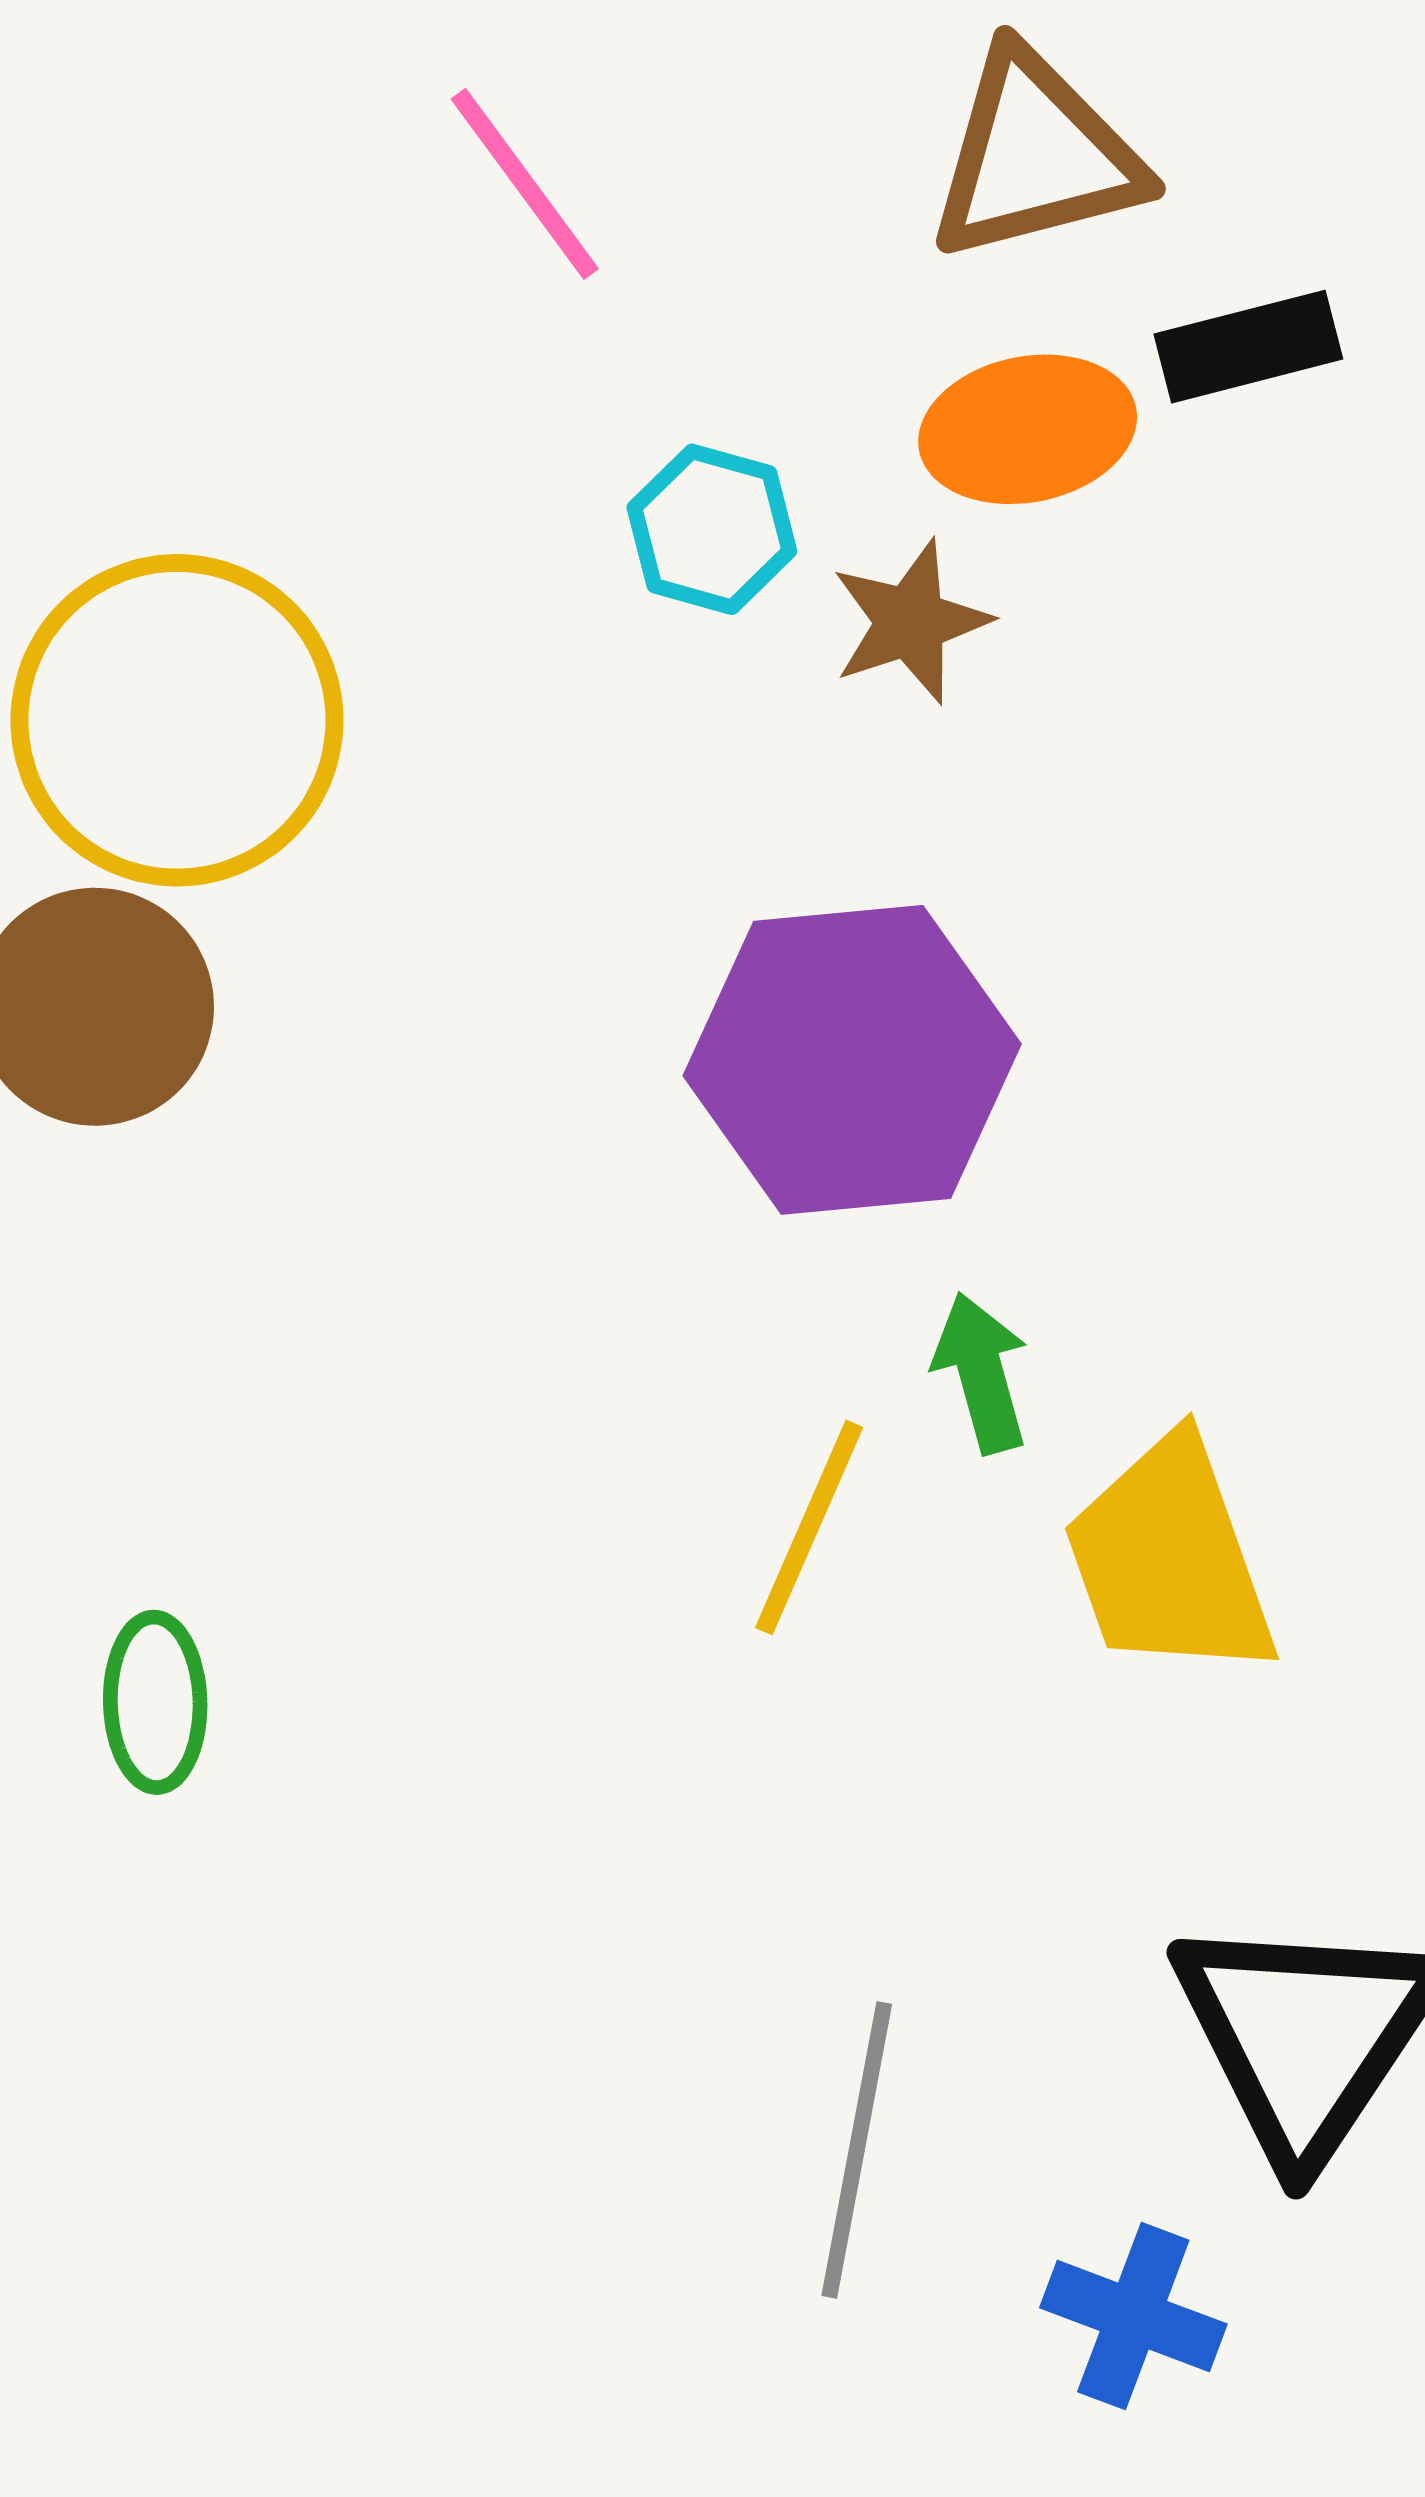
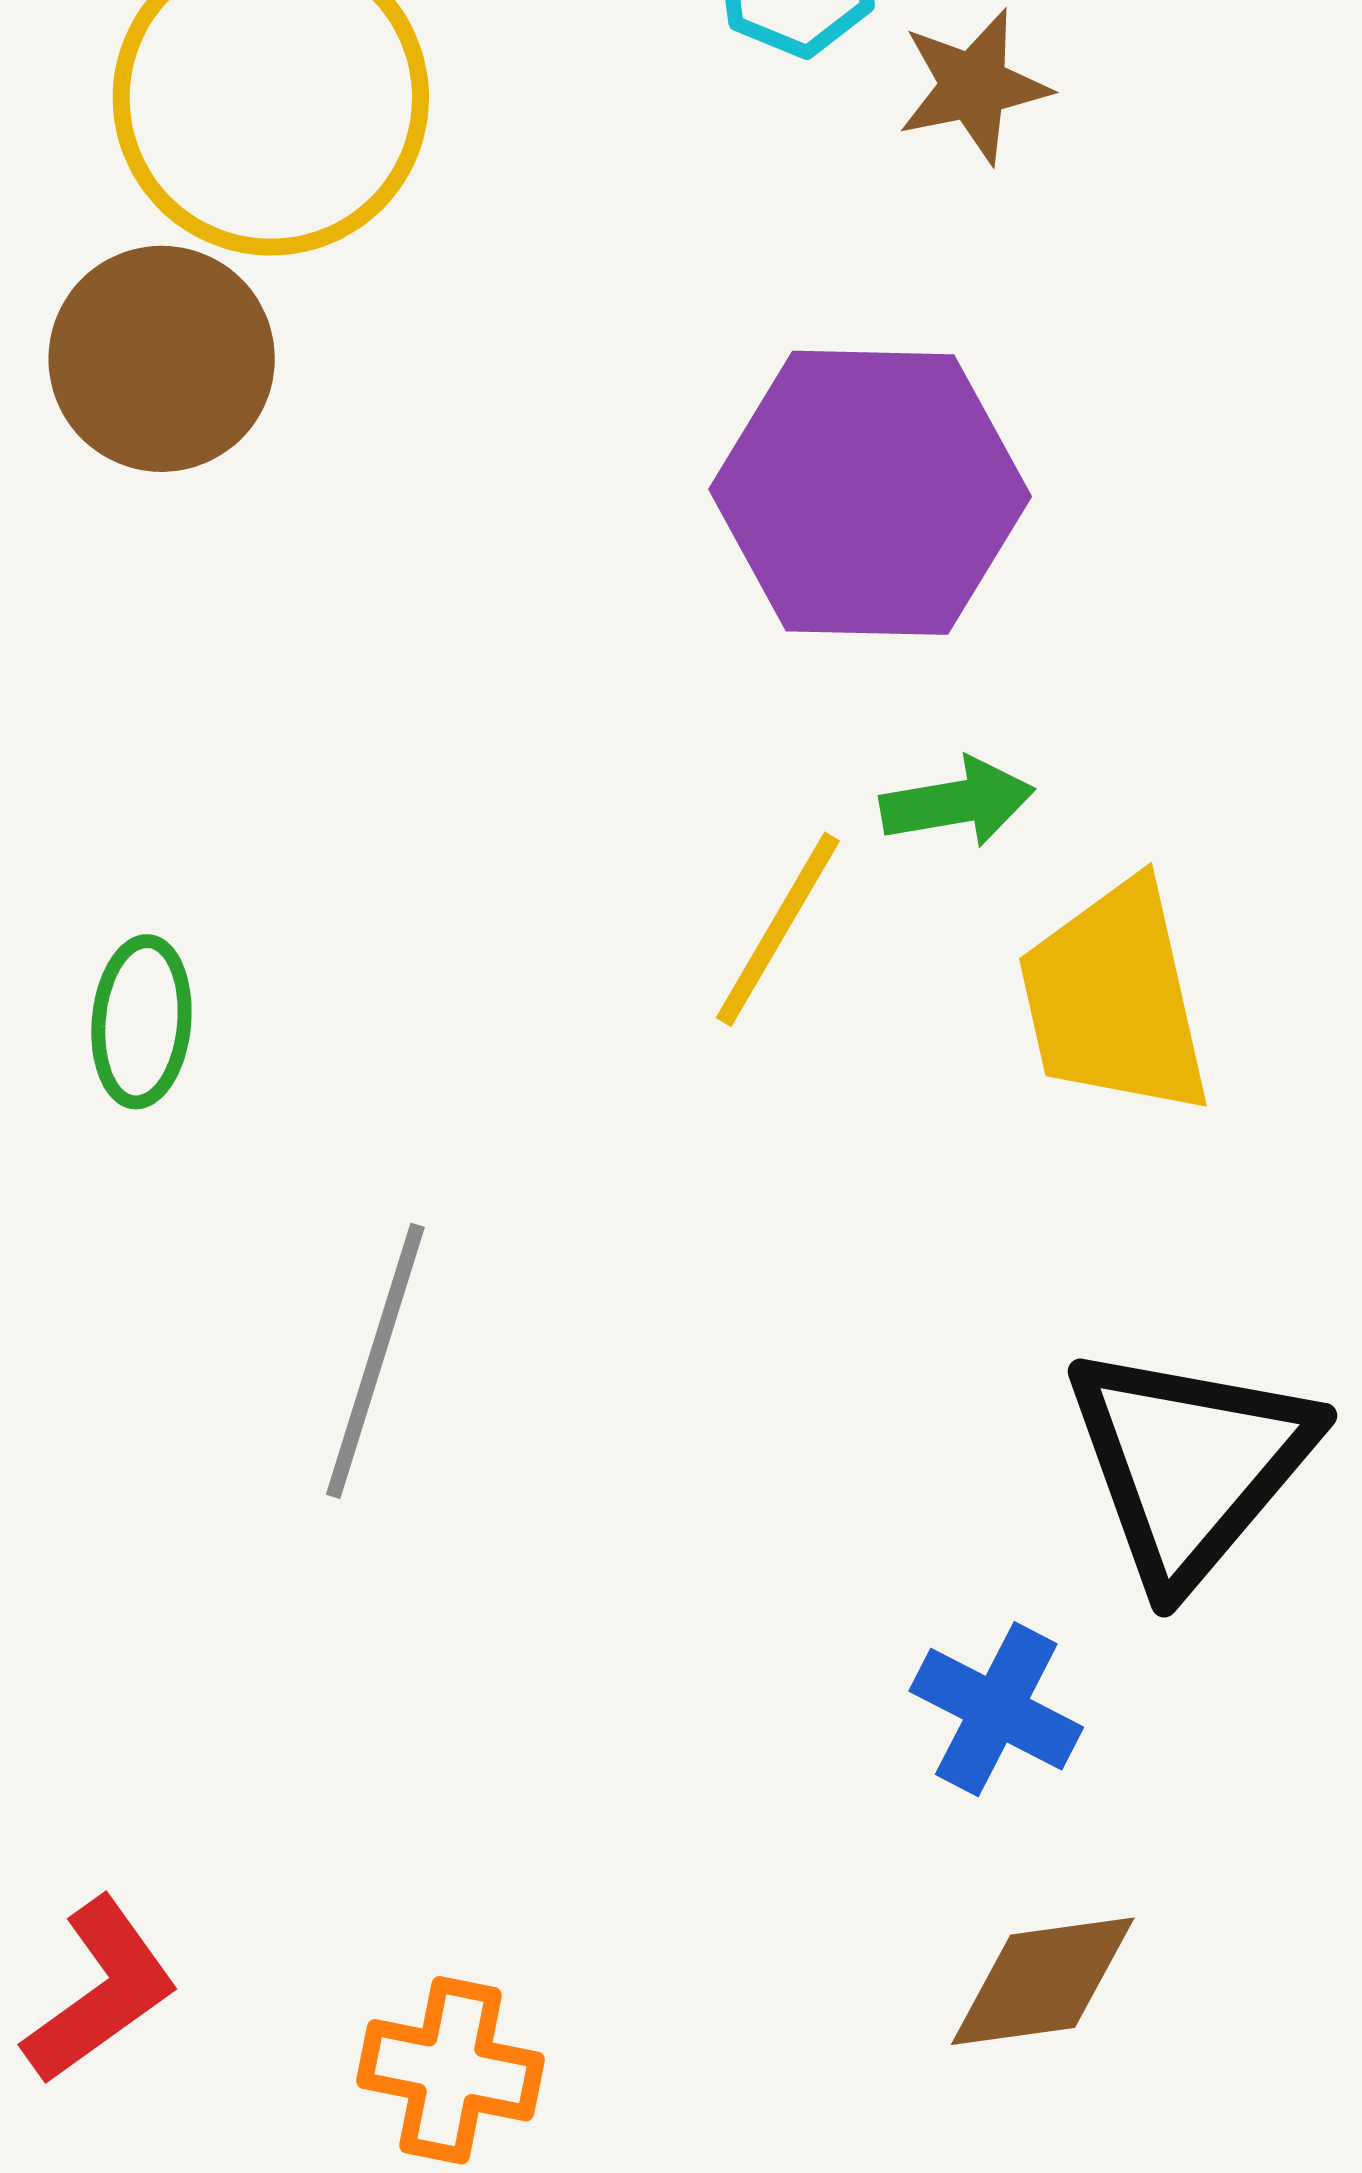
green arrow: (981, 1373) -> (957, 802), turned 89
gray line: (857, 2150) -> (375, 1361), moved

